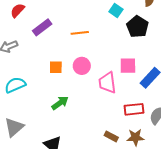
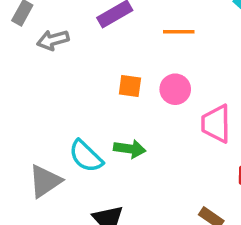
cyan semicircle: (15, 85) -> (86, 156), moved, turned -120
green arrow: (60, 103) -> (130, 149), turned 36

